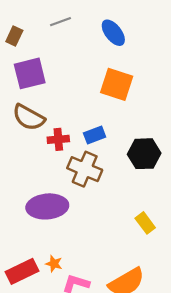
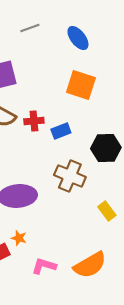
red cross: (58, 139) -> (34, 121), moved
brown cross: (85, 169) -> (70, 176), moved
orange star: (54, 264) -> (19, 238), moved

